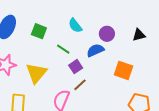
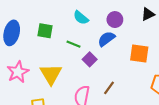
brown line: (80, 85) -> (109, 88), moved

